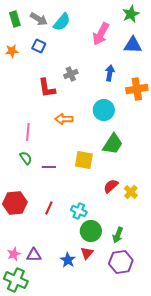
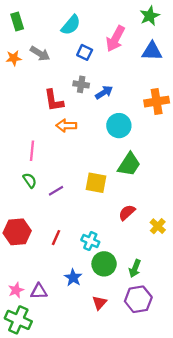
gray arrow: (39, 19) -> (40, 54), moved
blue square: (39, 46) -> (85, 52), moved
blue arrow: (110, 73) -> (104, 92), moved, turned 49
gray cross: (71, 74) -> (81, 84), turned 32
orange arrow: (64, 119) -> (66, 126), moved
purple line: (49, 167) -> (56, 191), turned -32
yellow cross: (131, 192) -> (158, 226), moved
red triangle: (87, 253) -> (99, 303), moved
blue star: (68, 260) -> (73, 278), moved

